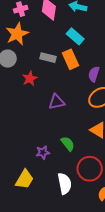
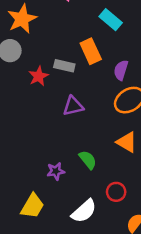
cyan rectangle: (75, 36) -> (111, 20), moved
gray rectangle: (48, 58) -> (64, 66), moved
red circle: (90, 169) -> (116, 192), size x0.6
white semicircle: (65, 184) -> (84, 211), turned 60

